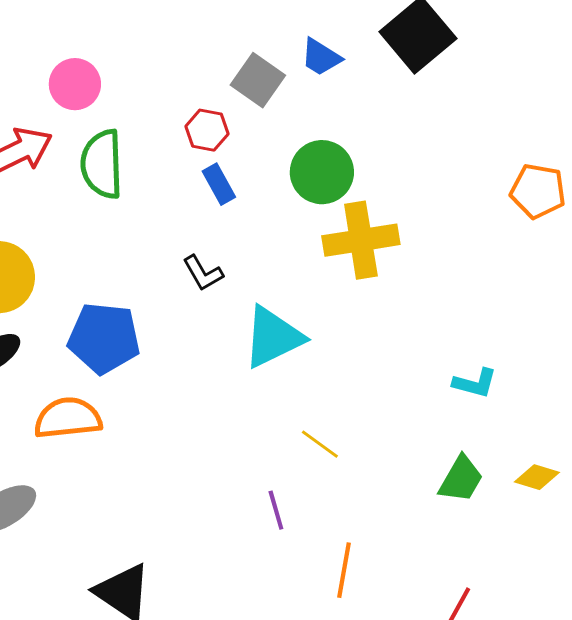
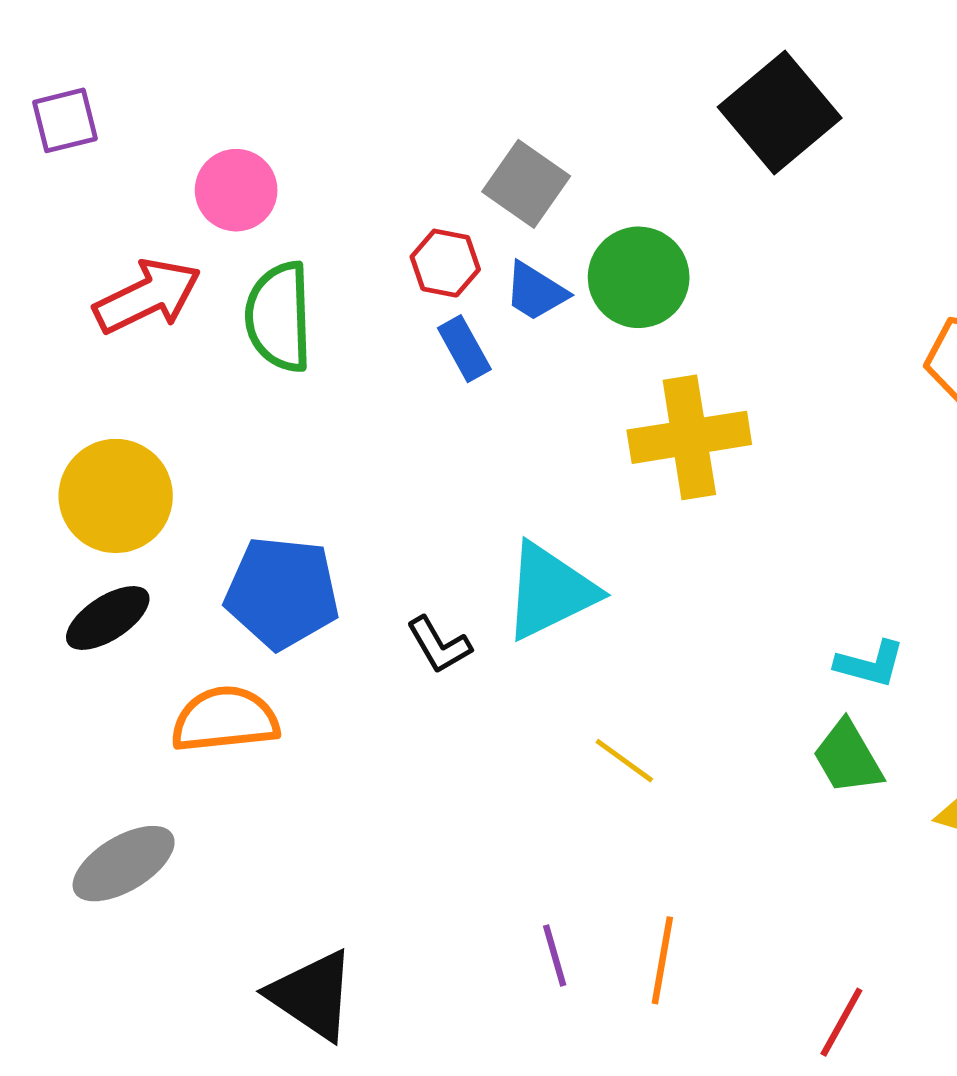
blue trapezoid: (321, 57) -> (536, 292), moved
green circle: (322, 172) -> (639, 277), moved
black L-shape: (203, 273) -> (439, 645), moved
green trapezoid: (461, 479) -> (848, 757), moved, turned 120
purple line: (276, 510) -> (555, 956), moved

